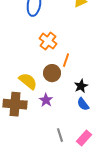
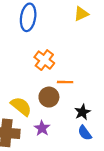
orange line: (66, 60) -> (65, 82), turned 72

